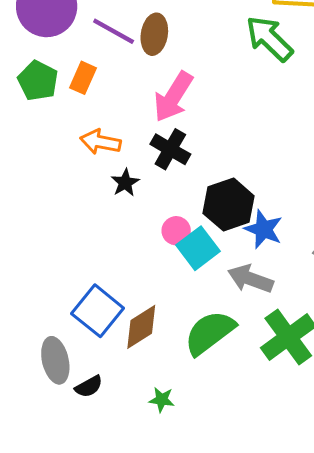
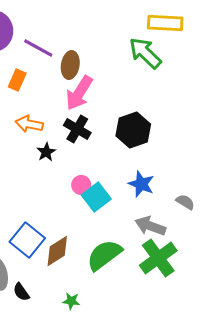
brown ellipse: (154, 34) -> (70, 65), moved
black hexagon: (229, 205) -> (133, 130), moved
gray arrow: (250, 279) -> (150, 226), moved
black semicircle: (89, 387) -> (21, 292), turned 84

